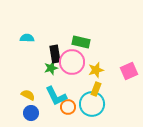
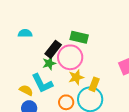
black rectangle: (55, 54) -> (53, 49), turned 48
yellow star: (96, 70) -> (76, 77), moved
cyan L-shape: (56, 96) -> (42, 83), moved

